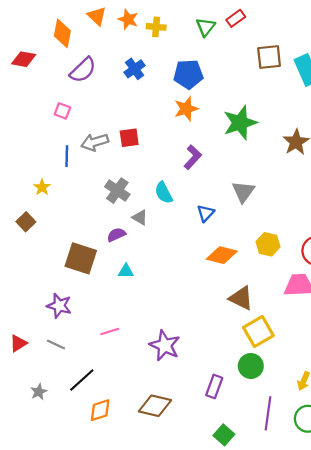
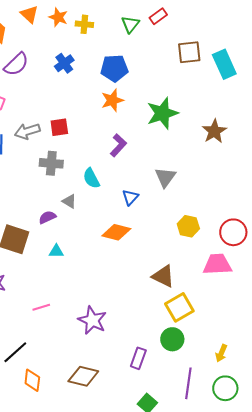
gray cross: (117, 191) -> (51, 163), moved, turned -30
orange diamond: (222, 255) -> (116, 232), moved
orange diamond: (100, 410) -> (32, 380), turned -65

